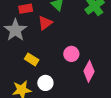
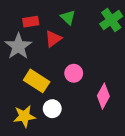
pink circle: (71, 54) -> (74, 73), moved
yellow rectangle: (32, 59) -> (37, 81), size x1.5

